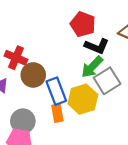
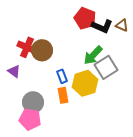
black L-shape: (97, 46) -> (102, 26), moved
brown circle: (33, 75) -> (42, 50), moved
blue rectangle: (56, 91) -> (62, 76), size x0.6

